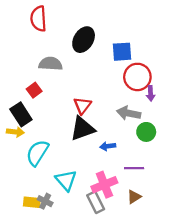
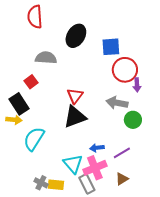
blue arrow: (108, 146) -> (97, 148), moved
purple line: (134, 168) -> (122, 153), turned -30
cyan triangle: (66, 180) -> (73, 164), moved
yellow rectangle: (32, 202) -> (56, 185), moved

